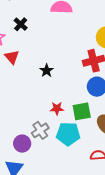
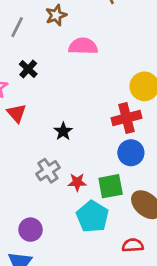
gray cross: (40, 130) -> (48, 171), moved
cyan pentagon: (68, 134) -> (92, 216), turned 30

